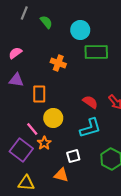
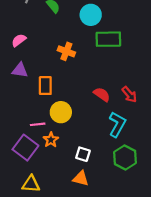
cyan L-shape: (90, 128) -> (117, 124), moved, turned -45
pink line: (32, 129) -> (38, 124), turned -56
white square: (73, 156) -> (83, 154), turned 32
orange triangle: (61, 175) -> (81, 179), moved

